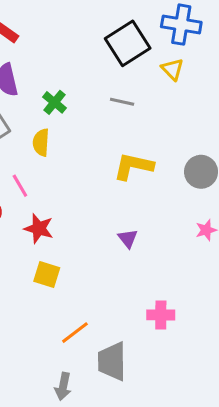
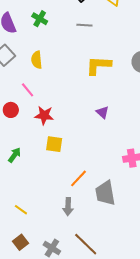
green cross: (55, 102) -> (40, 19), moved
gray arrow: (63, 386) -> (68, 207), moved

